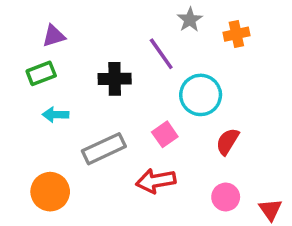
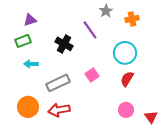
black cross: (115, 79) -> (64, 44), turned 30
cyan circle: (201, 95) -> (125, 53), moved
red arrow: (156, 181) -> (59, 110), moved

